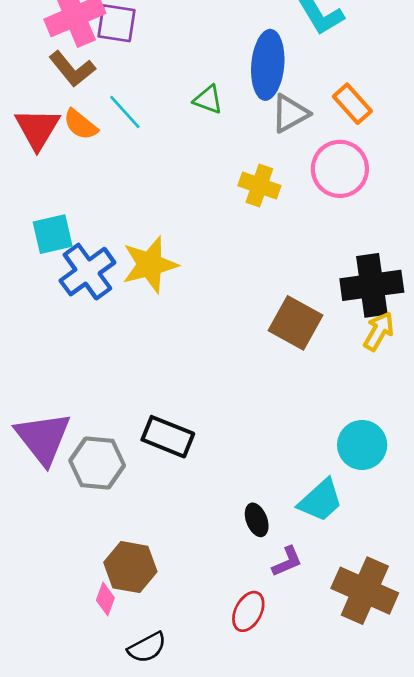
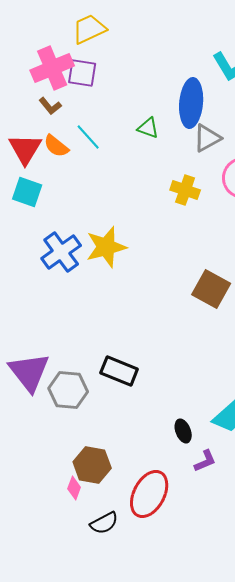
brown L-shape: (72, 69) -> (50, 106), size x0.7
cyan square: (53, 234) -> (27, 192), moved, turned 32
red ellipse: (248, 611) -> (149, 494), moved, size x1.6

